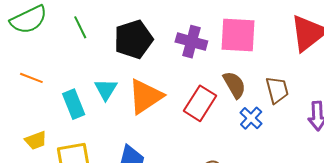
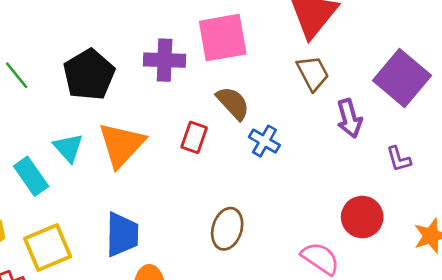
brown trapezoid: (277, 90) -> (313, 73), moved
red rectangle: (200, 103) -> (194, 137), size x0.7

